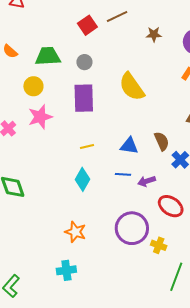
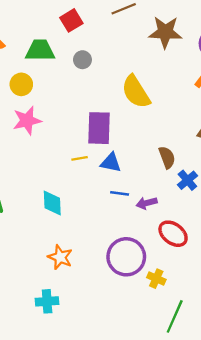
red square: (87, 25) -> (71, 20), moved
brown star: (154, 34) -> (165, 32), size x1.8
purple rectangle: (84, 98) -> (99, 128), moved
blue triangle: (129, 146) -> (111, 163), moved
cyan diamond: (82, 179) -> (52, 203), moved, turned -35

